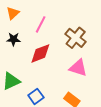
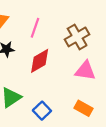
brown cross: (76, 38) -> (77, 37), turned 30

